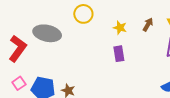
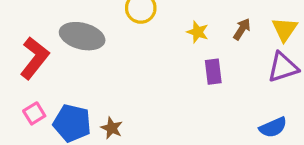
purple rectangle: (119, 54) -> (213, 72), moved

